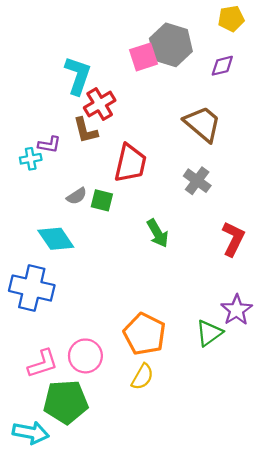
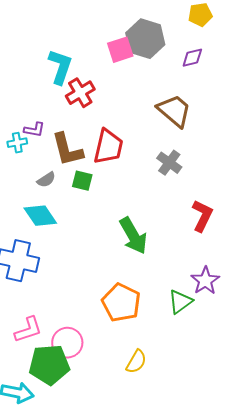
brown L-shape: (85, 130) -> (67, 150), moved, size x1.4
gray semicircle: (77, 196) -> (46, 180), moved
green arrow: (158, 233) -> (133, 236), moved, size x1.4
pink circle: (85, 356) -> (67, 343), moved
yellow semicircle: (142, 377) -> (136, 362), moved

